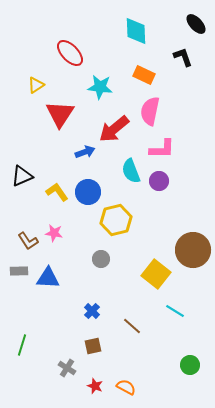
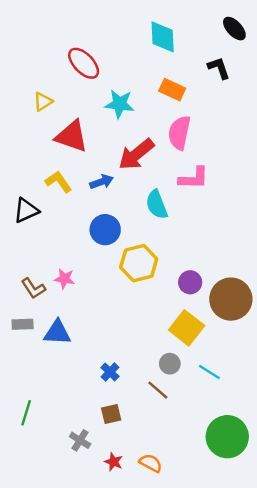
red triangle: (60, 114) -> (72, 136), turned -44
purple circle: (159, 181) -> (190, 282), moved
yellow L-shape: (57, 192) -> (58, 182), moved
gray circle: (101, 259) -> (170, 364), moved
green circle: (190, 365) -> (227, 437), size x1.8

